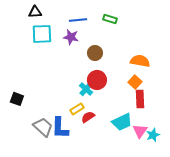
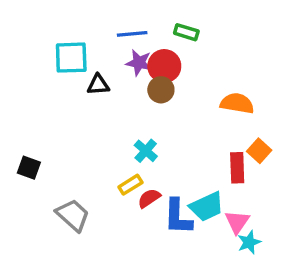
black triangle: (35, 12) -> (98, 85), moved
purple star: (71, 37) -> (139, 63), moved
red circle: (97, 80) -> (164, 66), moved
orange square: (135, 82) -> (259, 151), moved
blue L-shape: (60, 128) -> (178, 217), moved
cyan star: (153, 135) -> (249, 242), moved

